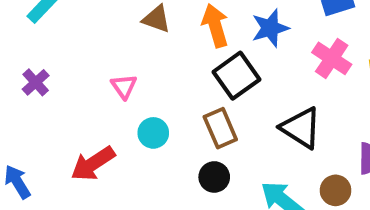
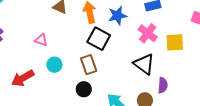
black square: (237, 76) -> (99, 39), turned -30
pink triangle: (124, 86) -> (41, 40), turned -40
black triangle: (301, 128) -> (144, 64), moved

